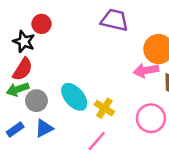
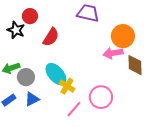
red semicircle: (23, 69) -> (51, 37), moved
yellow cross: (104, 108) -> (67, 86), moved
pink circle: (151, 118) -> (101, 97), moved

